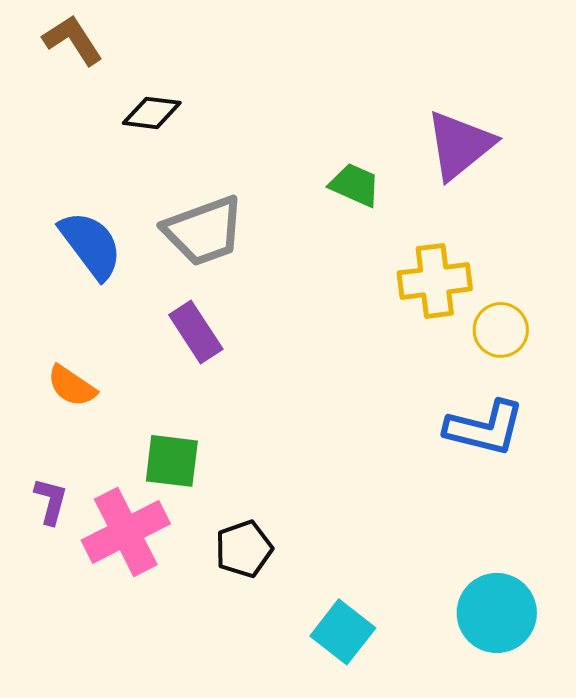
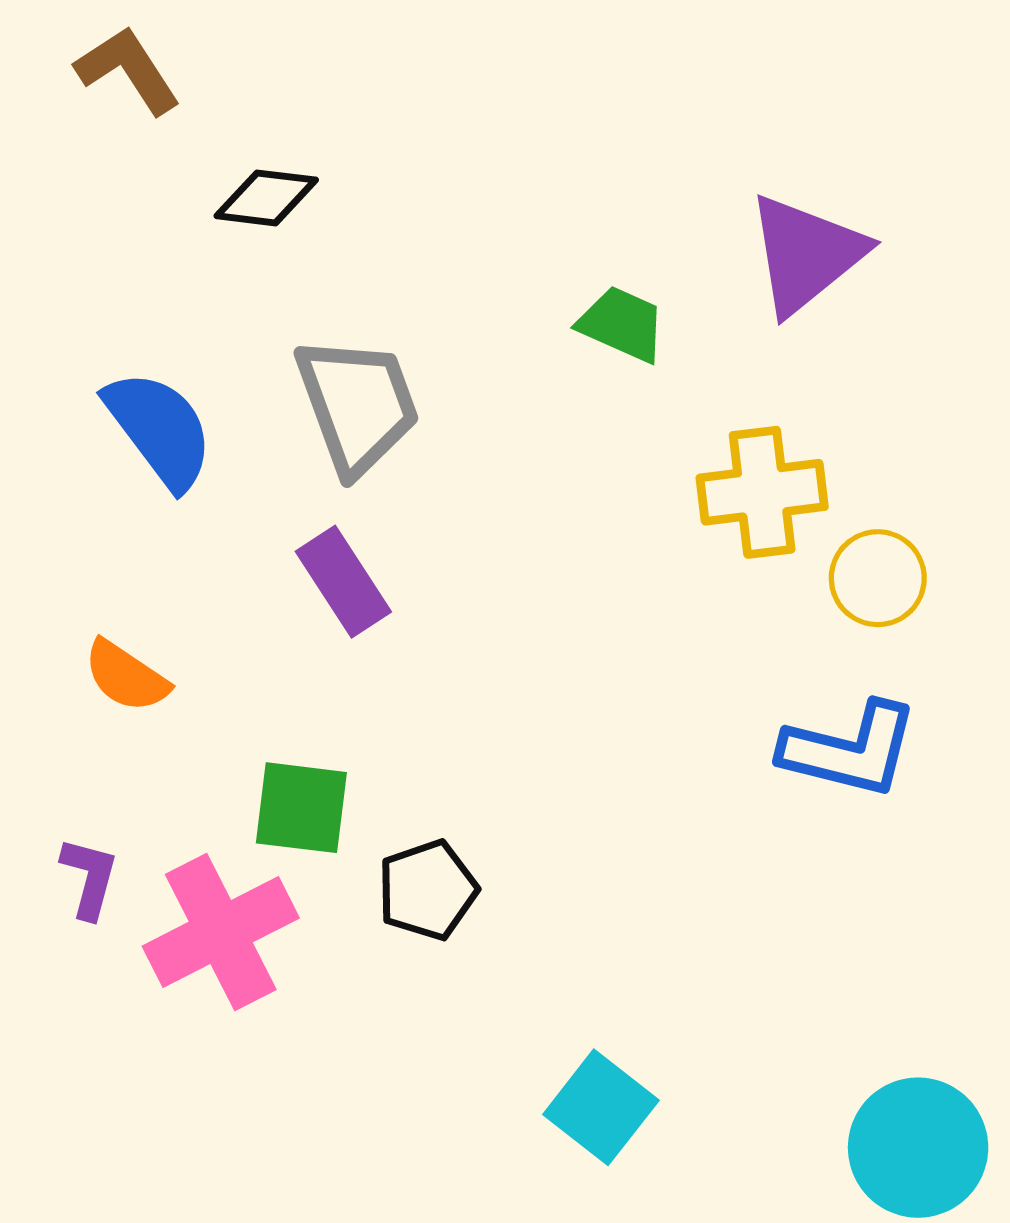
gray trapezoid: (204, 231) -> (357, 405), turned -90
black pentagon: (244, 549) -> (427, 890), moved
cyan circle: (497, 613) -> (918, 1148), moved

